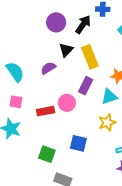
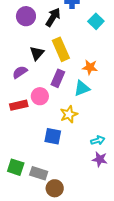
black triangle: (66, 50) -> (37, 53), moved
purple semicircle: (48, 68) -> (20, 72), moved
yellow star: (107, 123) -> (69, 114), moved
green square: (47, 154) -> (16, 167), moved

